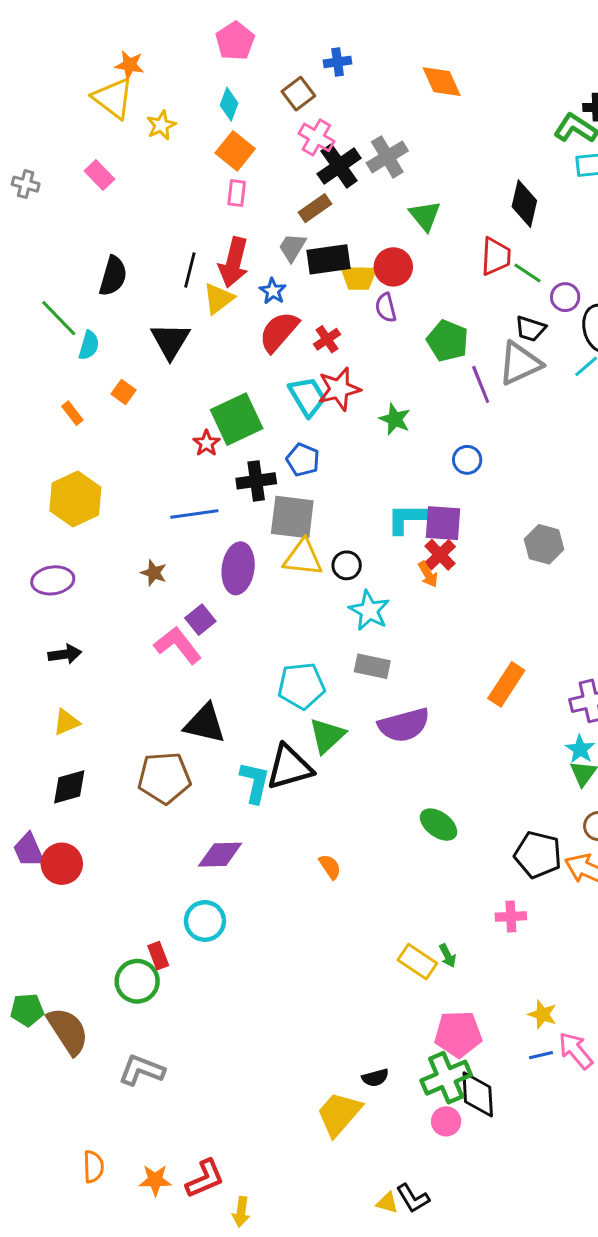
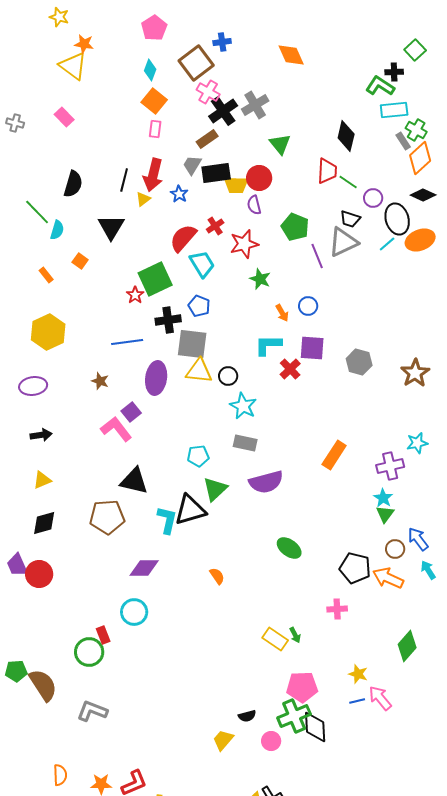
brown square: (298, 94) -> (196, 63), size x1.6
yellow star: (161, 125) -> (59, 17), moved, turned -30
yellow triangle: (219, 299) -> (143, 199), size x0.7
red semicircle: (279, 332) -> (183, 238), moved
red star: (339, 389) -> (244, 244), moved
purple square: (443, 523) -> (312, 348), moved
orange arrow: (428, 574) -> (282, 313), moved
cyan pentagon: (301, 686) -> (198, 456), size x0.7
yellow trapezoid: (339, 1114) -> (223, 740), size x0.7
pink circle: (446, 1121) -> (271, 741), moved

